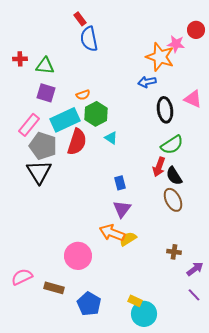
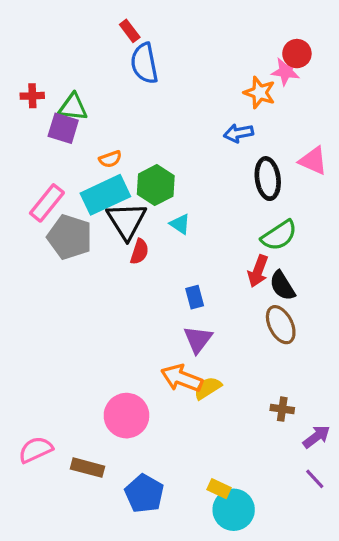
red circle: (196, 30) -> (297, 54), moved
orange star: (160, 57) -> (260, 93), size x0.7
purple square: (46, 93) -> (63, 128), moved
orange semicircle: (83, 95) -> (110, 159), moved
red semicircle: (77, 142) -> (139, 252), moved, size x0.6
black triangle: (39, 172) -> (126, 221), moved

